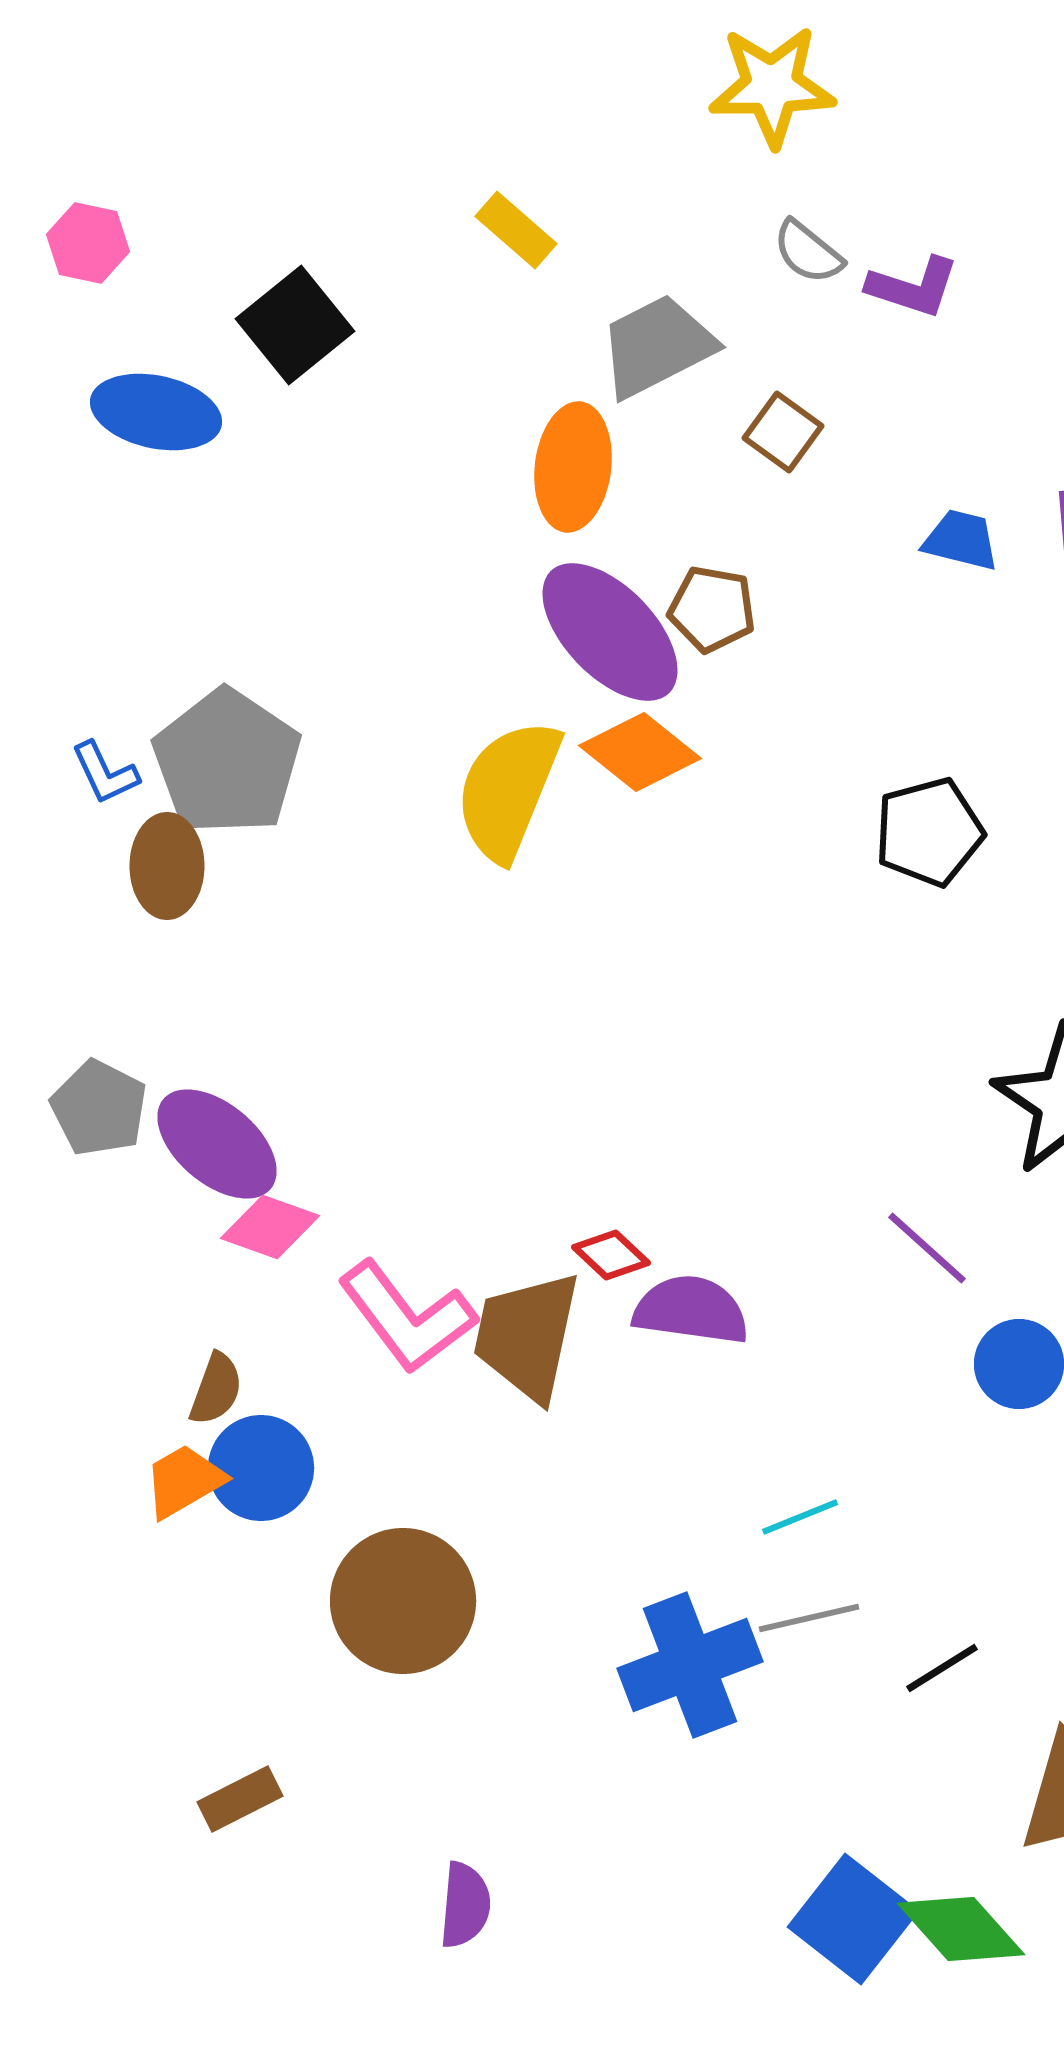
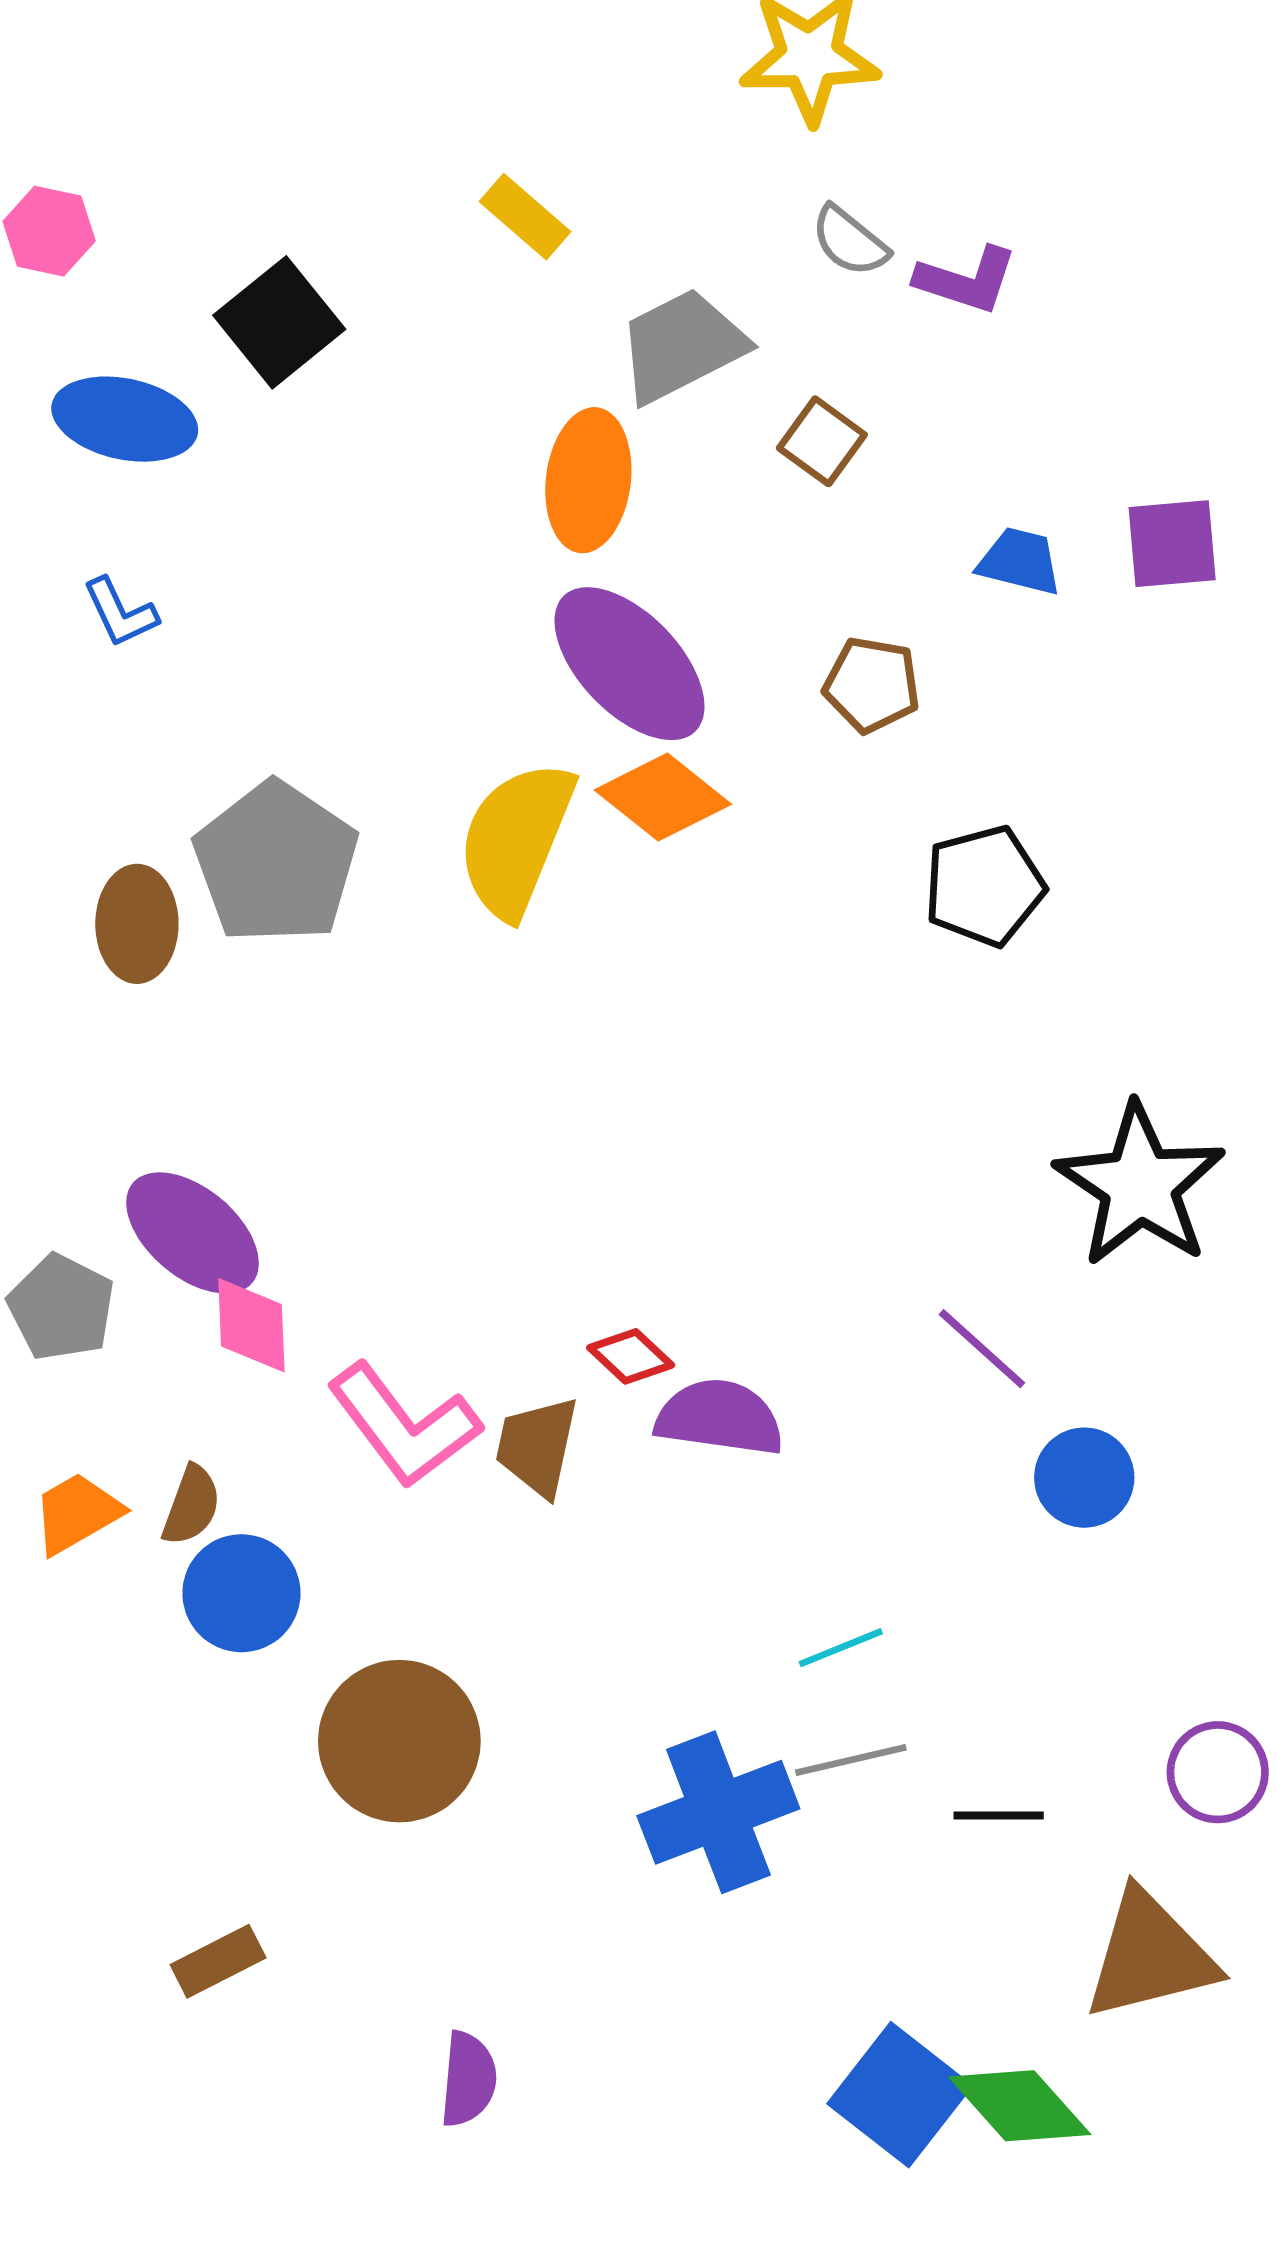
brown pentagon: (712, 609) -> (872, 685), moved
gray pentagon: (227, 762) -> (276, 863), moved
blue L-shape: (105, 773) -> (120, 613), moved
gray pentagon: (99, 1108) -> (61, 1307), moved
pink diamond: (270, 1227) -> (251, 1325), turned 68
brown trapezoid: (527, 1336) -> (537, 1446), size x0.7
orange trapezoid: (184, 1481) -> (77, 1513), moved
black line: (942, 1668) -> (999, 1816), turned 32

